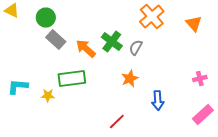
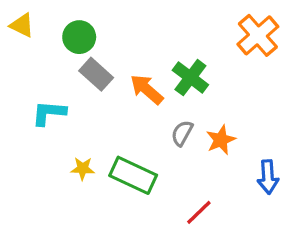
gray semicircle: (136, 48) -> (182, 133), moved
green rectangle: (72, 78) -> (133, 175), moved, turned 32
cyan L-shape: (18, 86) -> (49, 113), moved

